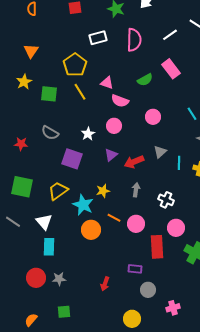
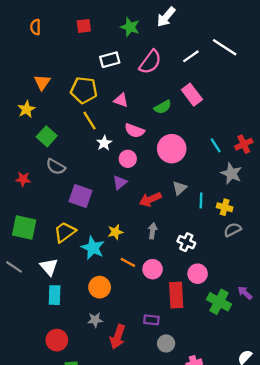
pink semicircle: (134, 40) -> (150, 62), turned 35
orange triangle: (31, 51) -> (42, 82), moved
yellow pentagon: (75, 65) -> (84, 90), turned -30
pink triangle: (107, 83) -> (121, 100), moved
green square: (49, 94) -> (47, 136), moved, turned 36
pink circle: (153, 117) -> (172, 149), size x1.6
white star: (88, 134) -> (104, 143), moved
purple triangle: (111, 155) -> (120, 182), moved
orange circle: (91, 230) -> (100, 287), moved
red circle: (36, 278) -> (57, 340), moved
gray star: (59, 279) -> (95, 320), moved
red arrow: (105, 284) -> (118, 337), size x1.5

